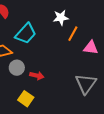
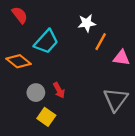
gray circle: (17, 68) -> (36, 93), moved
red arrow: (37, 76) -> (59, 90), turned 48

